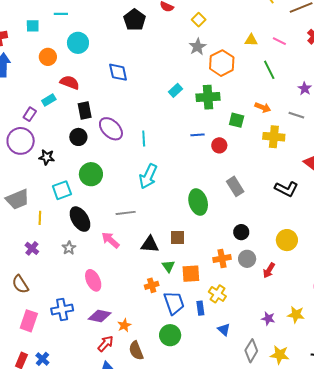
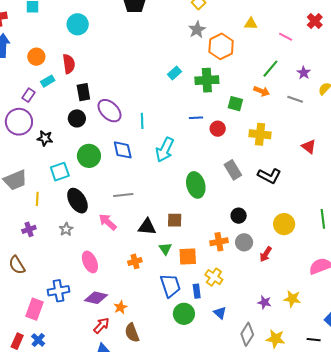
pink line: (279, 41) -> (286, 37), moved
orange circle: (48, 57) -> (36, 57), moved
green line: (269, 70) -> (270, 69), moved, turned 66
blue diamond: (118, 72) -> (123, 150), moved
red semicircle: (70, 82) -> (69, 64), turned 60
yellow cross: (274, 137) -> (260, 134), moved
cyan arrow: (148, 176) -> (165, 150), moved
black L-shape: (286, 189) -> (269, 176), moved
purple cross: (32, 248) -> (29, 229), turned 32
orange cross: (152, 285) -> (135, 261), moved
pink rectangle: (29, 321) -> (34, 309), moved
green circle: (170, 335) -> (184, 314), moved

